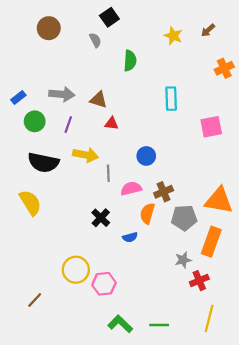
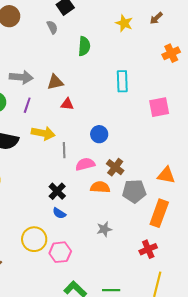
brown triangle: (99, 100) -> (55, 82), turned -30
brown cross: (164, 192) -> (115, 167), turned -30
orange triangle: (219, 200) -> (166, 175), size x0.7
orange semicircle: (147, 213) -> (100, 187), turned 78
blue semicircle: (130, 237) -> (59, 213), moved, turned 48
gray star: (183, 260) -> (104, 229), moved

